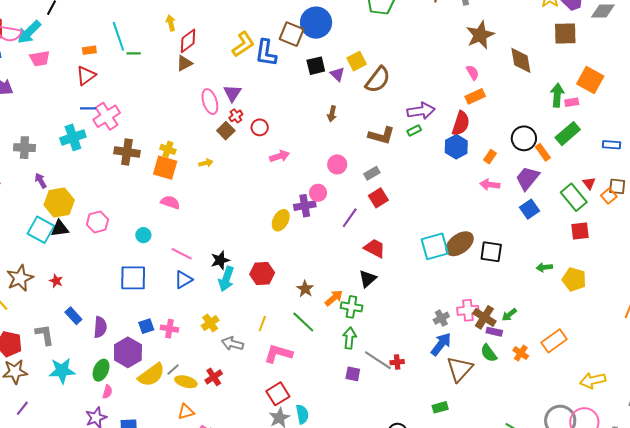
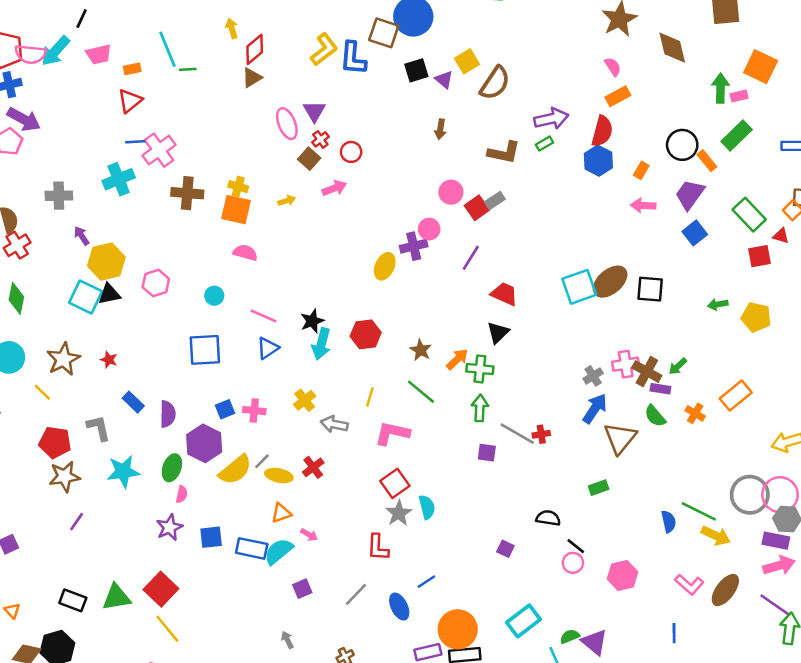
pink trapezoid: (40, 58) -> (99, 54), moved
pink arrow: (280, 156) -> (334, 188), moved
red triangle: (589, 183) -> (781, 236), moved, turned -32
red square: (378, 198) -> (477, 208), moved

